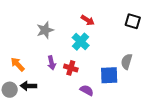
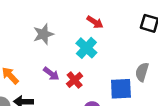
purple arrow: (52, 63) -> (51, 74), turned -40
red cross: (71, 68) -> (75, 80), turned 32

